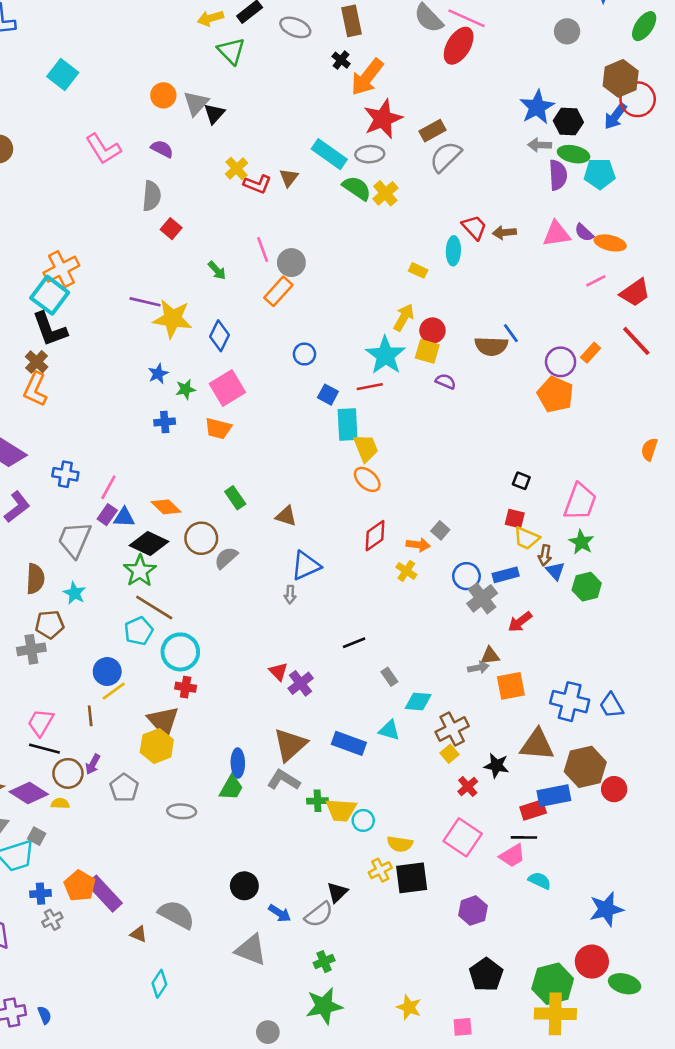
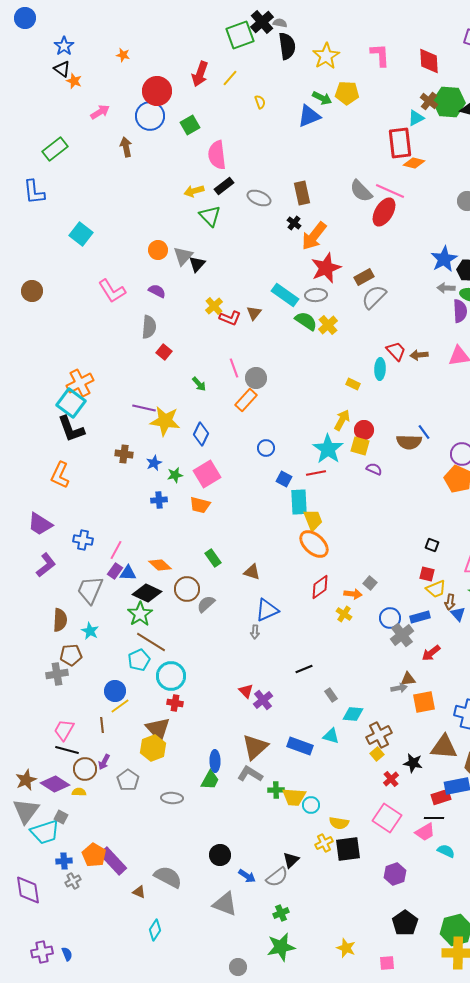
brown cross: (37, 362) -> (124, 454), moved, turned -36
orange ellipse: (367, 479) -> (314, 544), size x1.4
yellow trapezoid: (527, 538) -> (436, 589), turned -45

